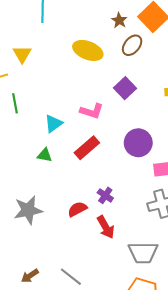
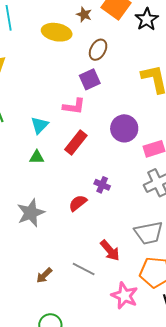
brown ellipse: (132, 45) -> (98, 50), moved
yellow ellipse: (88, 50) -> (57, 32), moved
purple square: (125, 88) -> (90, 79), moved, turned 30
red arrow: (106, 227) -> (110, 250), moved

